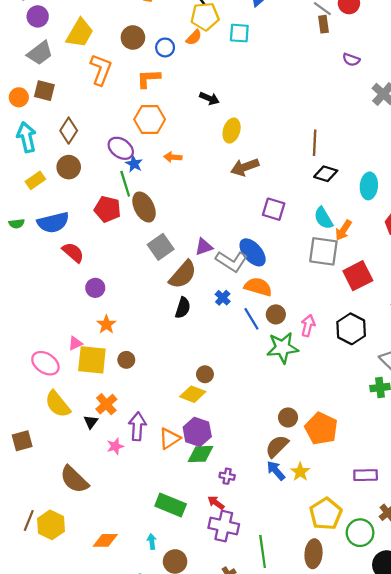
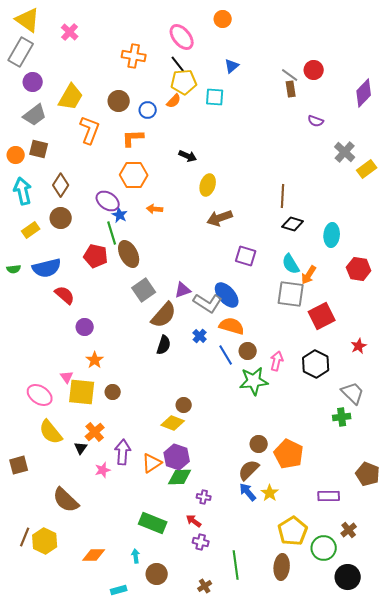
pink triangle: (75, 343) -> (67, 377), turned -40
purple cross: (224, 526) -> (201, 542), size x0.6

